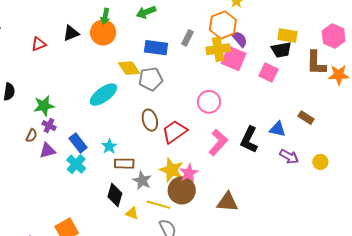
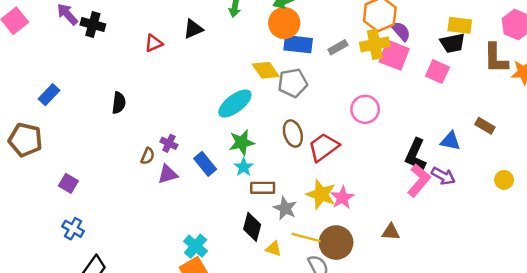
orange circle: (103, 32) -> (284, 23), moved
gray rectangle: (187, 38) -> (338, 47), moved, turned 35
green star: (44, 106) -> (242, 143), moved
pink L-shape: (218, 142) -> (419, 180), moved
purple arrow: (289, 157) -> (443, 176), moved
cyan cross: (76, 164) -> (196, 246), moved
brown circle: (182, 190) -> (336, 243), moved
brown triangle: (227, 202) -> (391, 232), size x0.7

